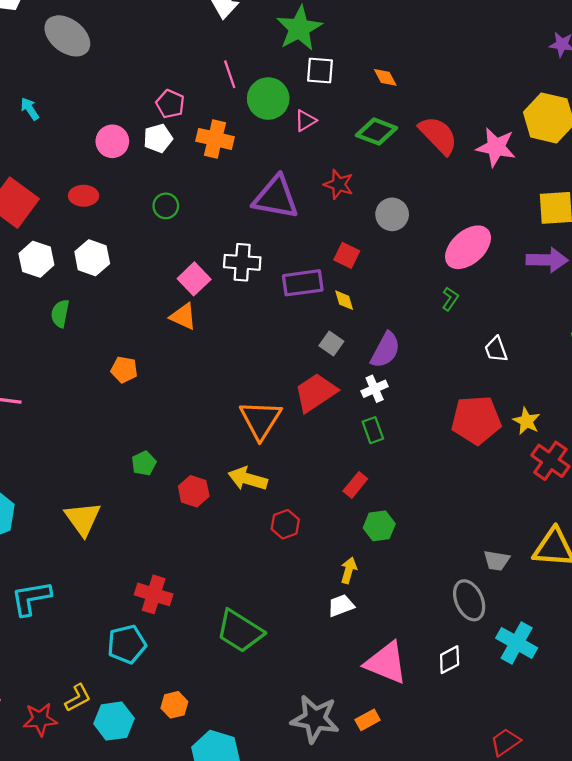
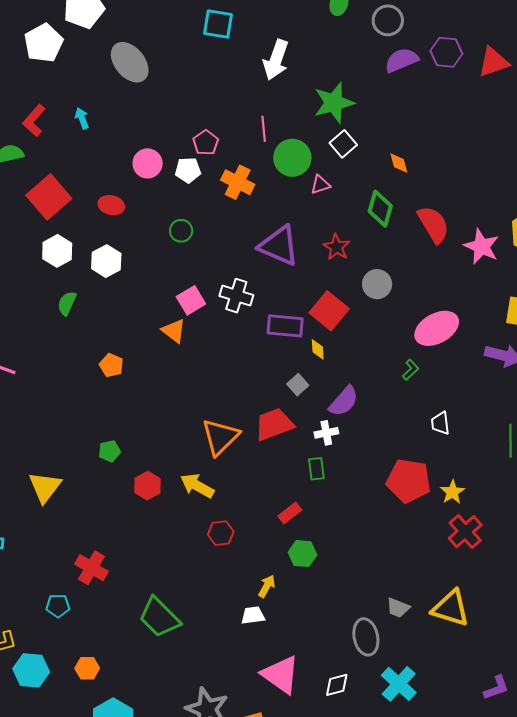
white square: (320, 71) -> (343, 144), turned 32
green diamond: (377, 132) -> (380, 209), turned 72
red square: (347, 255) -> (329, 311), size x1.6
cyan pentagon: (127, 644) -> (58, 606), size x0.7

